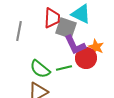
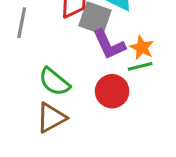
red circle: (86, 58) -> (112, 91), moved
green line: (64, 68) -> (140, 66), moved

